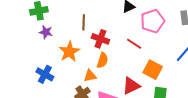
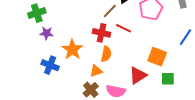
brown line: (84, 22) -> (110, 11), moved, turned 49
red line: (134, 44) -> (124, 28), moved
blue cross: (45, 74) -> (50, 65), moved

